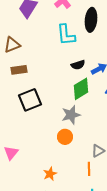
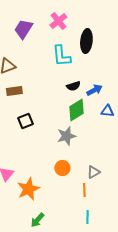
black square: (30, 100) -> (25, 121), size x0.7
orange circle: (65, 137) -> (62, 168), moved
orange star: (50, 174) -> (28, 189), moved, size x1.6

